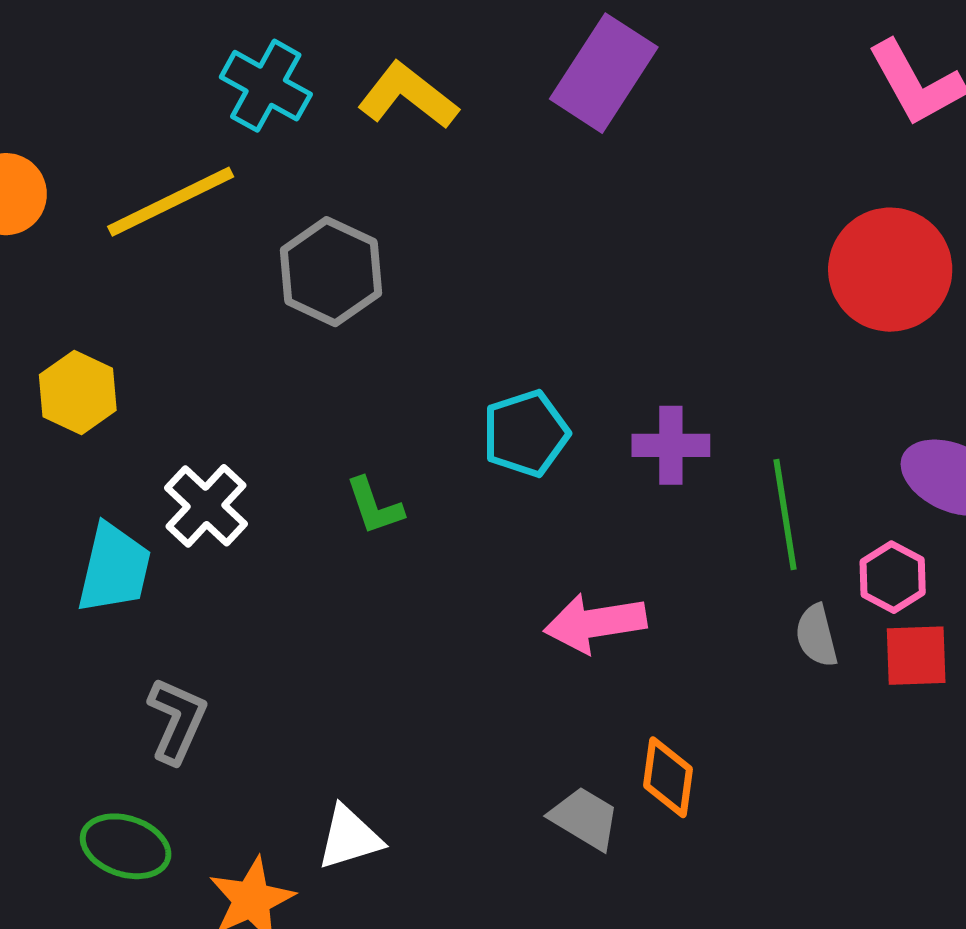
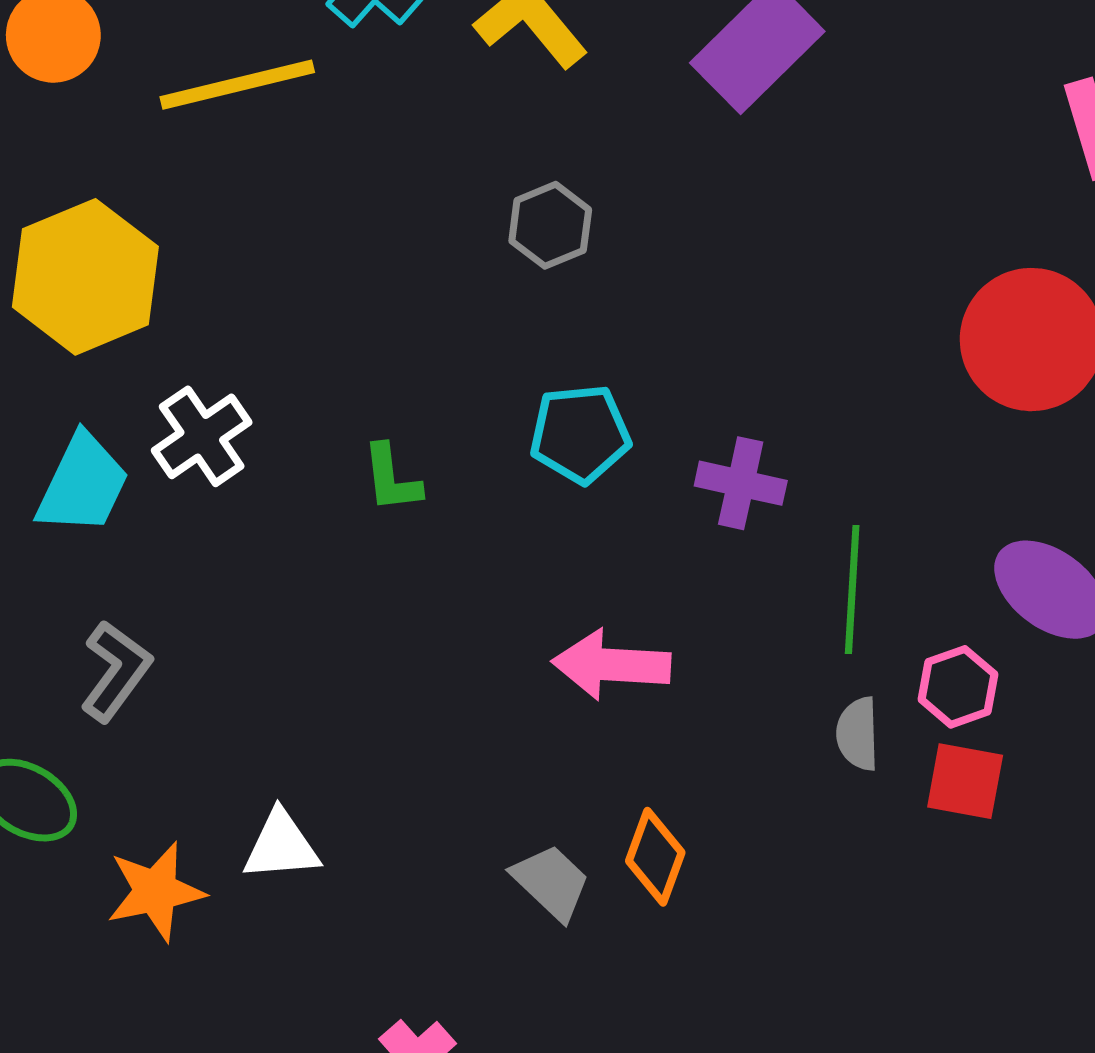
gray hexagon: (331, 272) -> (550, 225), moved, size x0.7
yellow hexagon: (78, 393) -> (85, 277), size x1.6

